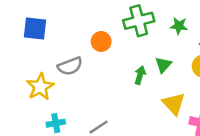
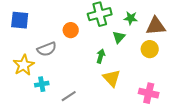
green triangle: (163, 65) -> (119, 37), moved
yellow triangle: (174, 104) -> (112, 78), moved
cyan cross: (56, 123) -> (42, 84), moved

